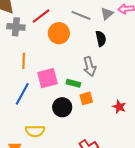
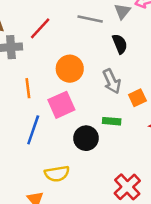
orange circle: (59, 33) -> (70, 69), moved
green rectangle: (73, 83) -> (112, 121), moved
orange square: (86, 98) -> (137, 98), moved

